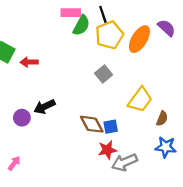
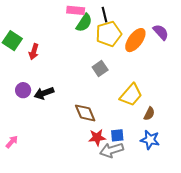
red arrow: (29, 62) -> (34, 52), turned -77
purple circle: (22, 118) -> (23, 90), moved
blue square: (111, 127) -> (117, 135), moved

